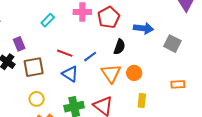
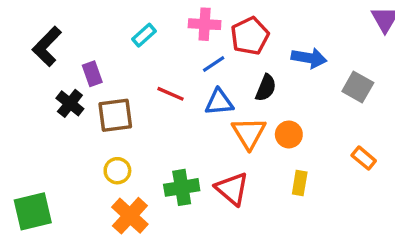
blue line: (90, 57) -> (214, 64), moved
blue triangle: (70, 74) -> (219, 102), moved, turned -42
orange rectangle: (178, 84) -> (364, 158), turned 40

